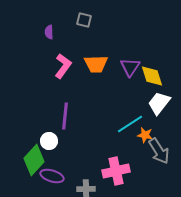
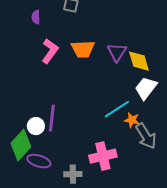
purple line: (65, 116) -> (52, 118), moved

